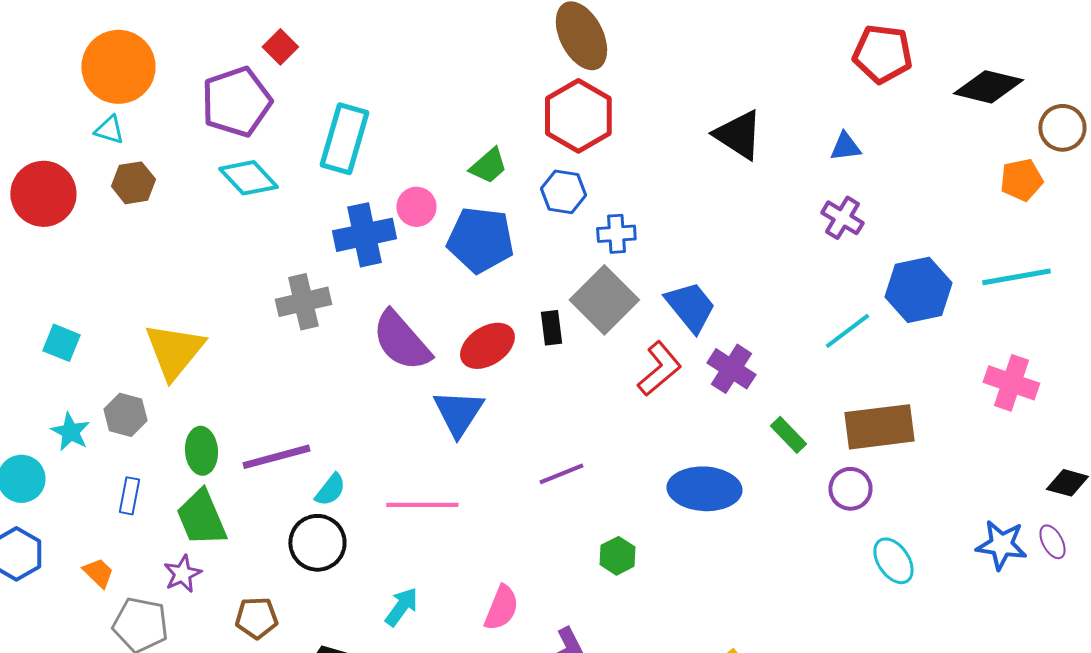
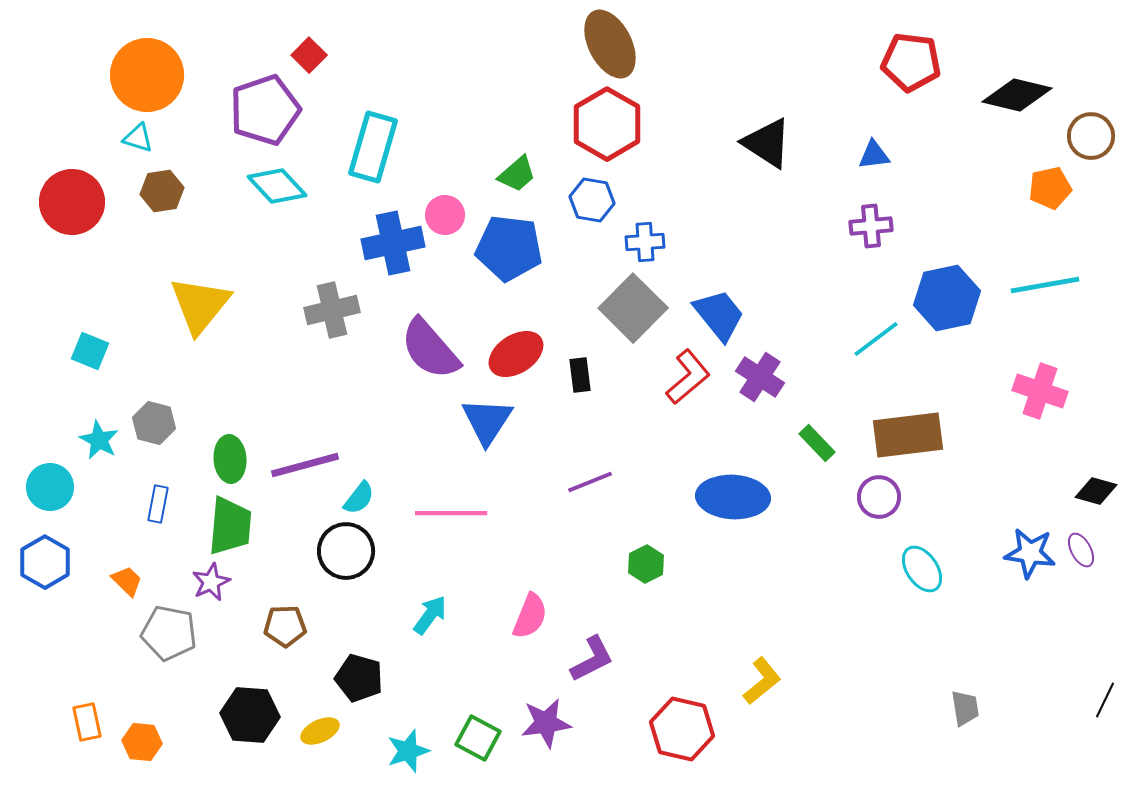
purple cross: (842, 218) -> (871, 226), turned -36
black rectangle: (551, 328) -> (580, 375), moved
yellow triangle: (174, 351) -> (200, 305), moved
green trapezoid: (201, 518) -> (230, 526), turned -152

